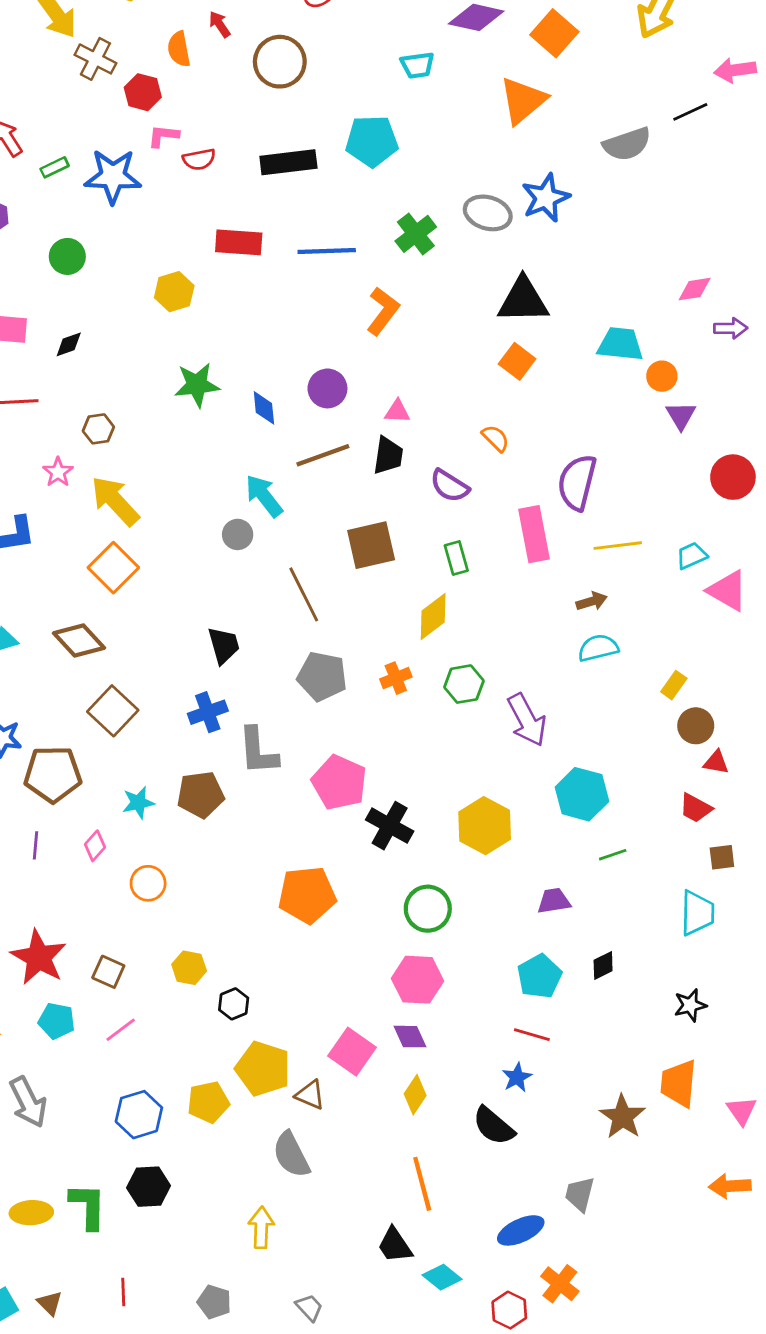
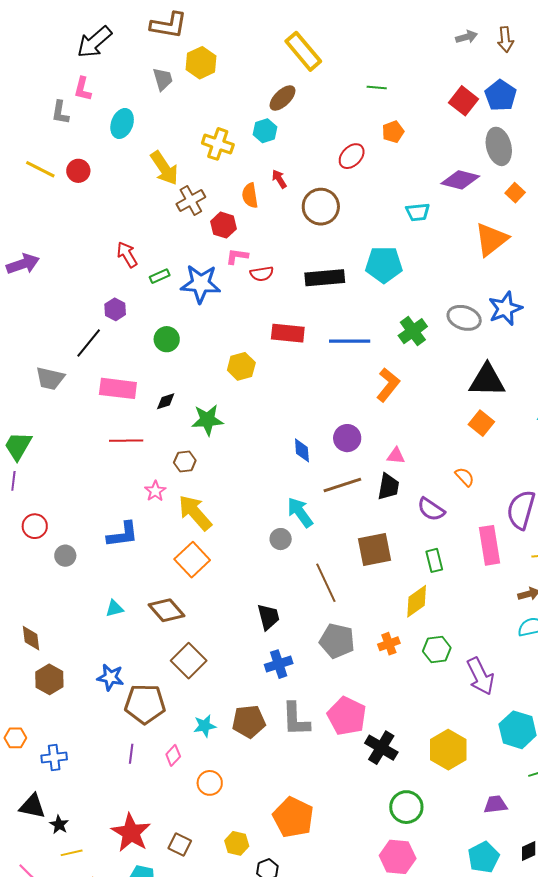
orange square: (554, 33) -> (515, 193), size x0.6
brown cross: (95, 59) -> (191, 201), turned 32
green star: (197, 385) -> (207, 420), moved
blue cross: (208, 712) -> (279, 664), moved
gray L-shape: (258, 751) -> (296, 719), moved
orange pentagon: (307, 895) -> (293, 817), moved, turned 30

